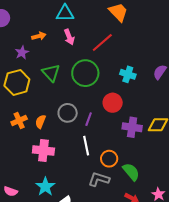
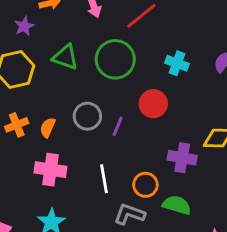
green triangle: (51, 73) -> (65, 57), turned -30
purple cross: (132, 127) -> (182, 158), moved
white line: (86, 146) -> (104, 179), moved
green semicircle: (131, 172) -> (177, 205), turned -36

